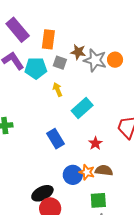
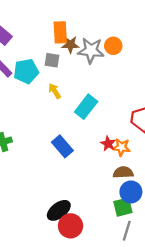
orange rectangle: (48, 39) -> (60, 32), moved
orange star: (87, 172) -> (121, 147), moved
blue circle: (73, 175) -> (131, 192), moved

